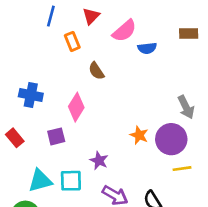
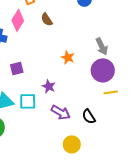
pink diamond: (76, 107) -> (18, 20), moved
gray arrow: (186, 107) -> (102, 46), moved
orange star: (139, 135) -> (68, 57), moved

